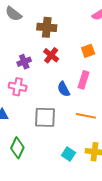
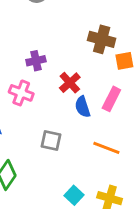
brown cross: (47, 27) -> (102, 39), moved
red cross: (51, 55) -> (70, 83), moved
gray square: (45, 117) -> (51, 140), size x0.7

